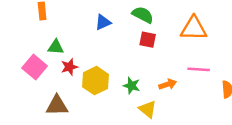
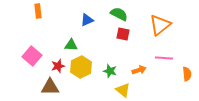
orange triangle: (194, 28) -> (160, 25), turned -40
green triangle: (56, 47) -> (71, 45), moved
red star: (69, 67) -> (58, 66), moved

